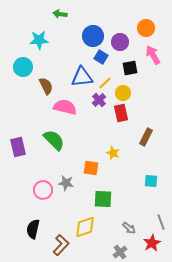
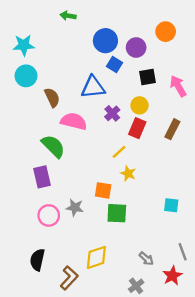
cyan star: (39, 40) -> (24, 45), moved
pink arrow: (153, 55) -> (178, 86), moved
yellow line: (105, 83) -> (119, 152), moved
red rectangle: (121, 113) -> (137, 128), turned 36
brown rectangle: (146, 137) -> (172, 129), moved
green semicircle: (54, 140) -> (53, 146), moved
purple rectangle: (18, 147) -> (42, 177), moved
green square: (103, 199) -> (117, 213), moved

